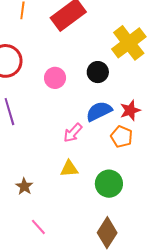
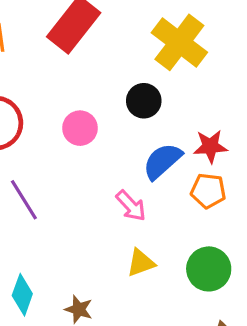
red star: (130, 110) -> (210, 146), turned 30
pink arrow: (73, 133) -> (131, 206), turned -70

